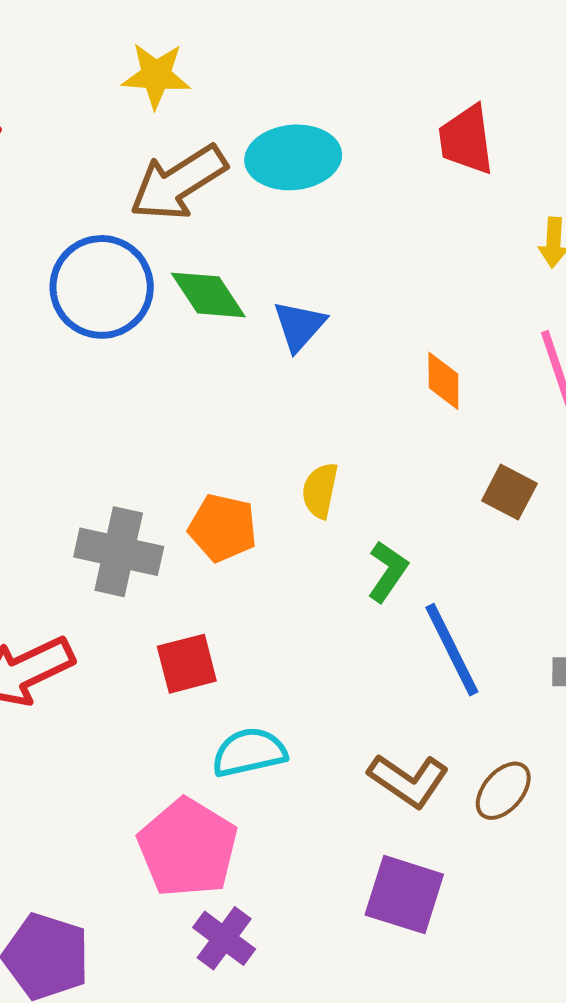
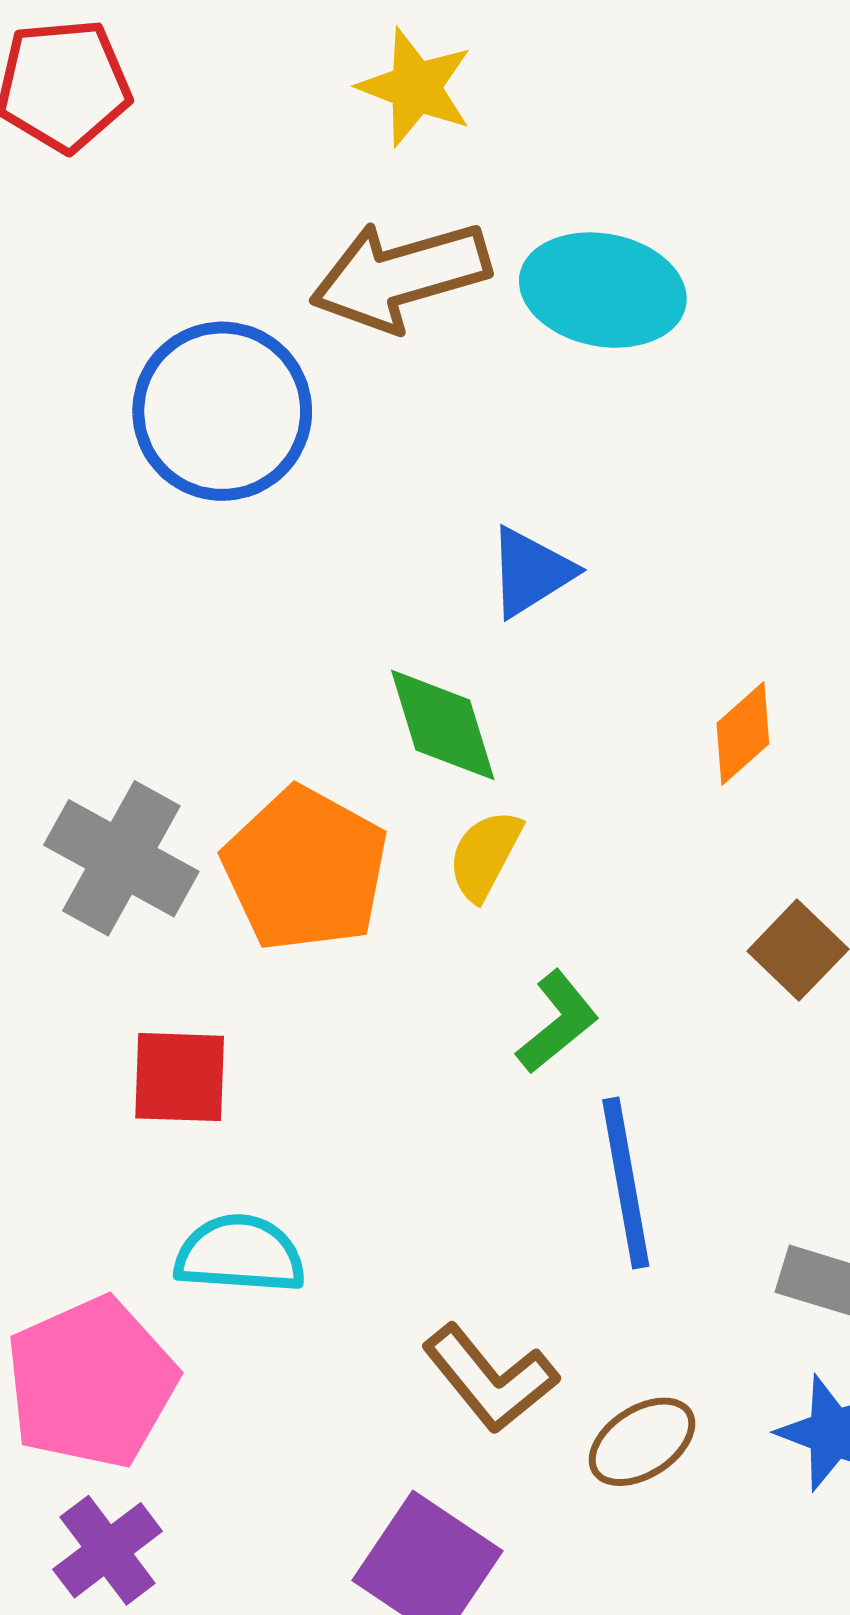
green diamond: (208, 295) -> (443, 725), moved
orange diamond: (443, 381) -> (743, 734), turned 32
orange pentagon: (223, 528) -> (305, 869), size x1.4

